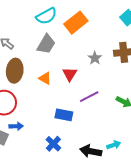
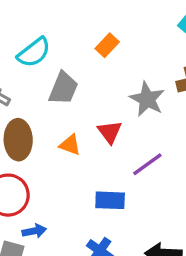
cyan semicircle: (46, 16) -> (34, 52), moved
orange rectangle: (76, 23) -> (107, 45), size x0.6
gray star: (95, 58) -> (147, 99), size x1.5

